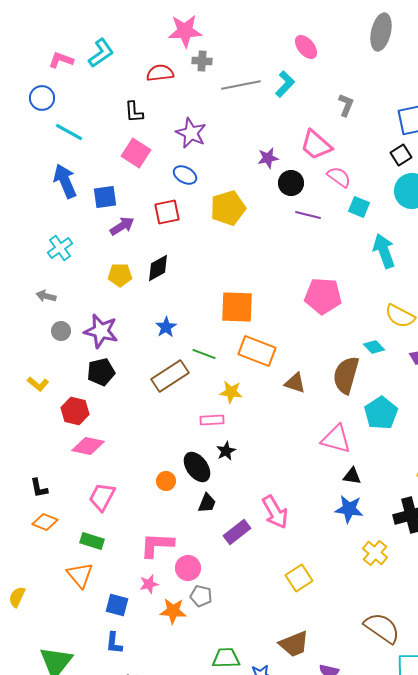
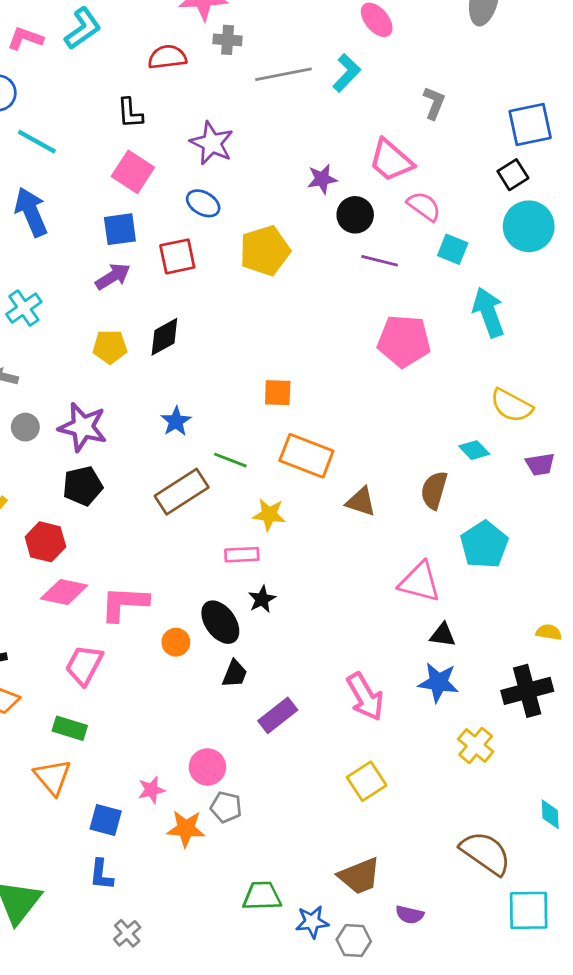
blue square: (105, 197) -> (120, 229), moved
pink pentagon: (323, 296) -> (404, 341), moved
orange square: (237, 307) -> (278, 393), size x0.6
brown semicircle: (346, 375) -> (434, 490), size x0.7
pink arrow: (275, 512) -> (365, 697), moved
pink L-shape: (157, 545) -> (124, 603), moved

